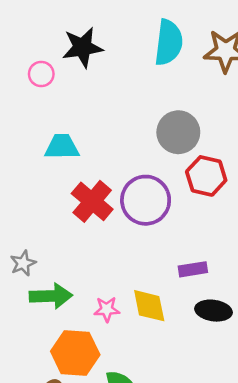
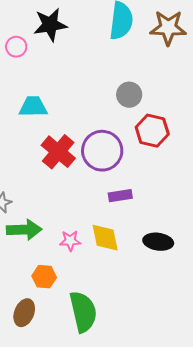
gray circle: (178, 132) -> (129, 95), size x0.7
purple rectangle: (193, 269) -> (120, 196), moved
orange hexagon: (75, 353) -> (44, 277), size x0.6

